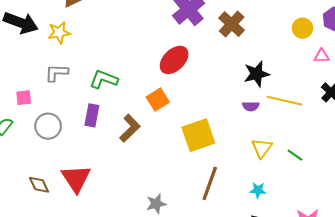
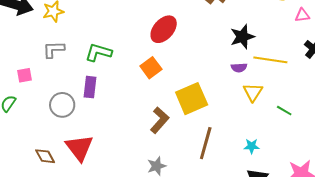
gray circle: (48, 126) -> (62, 105), moved
brown L-shape: (130, 128) -> (160, 120), moved
yellow triangle: (262, 148) -> (253, 92), moved

